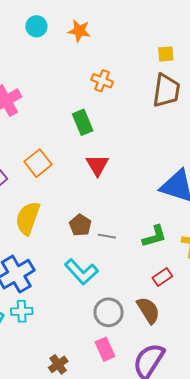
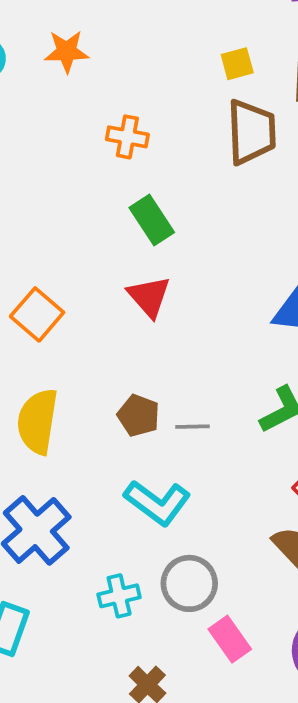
green rectangle: (83, 122) -> (152, 220), moved
cyan cross: (22, 311) -> (119, 596), moved
gray circle: (109, 312) -> (189, 583), moved

